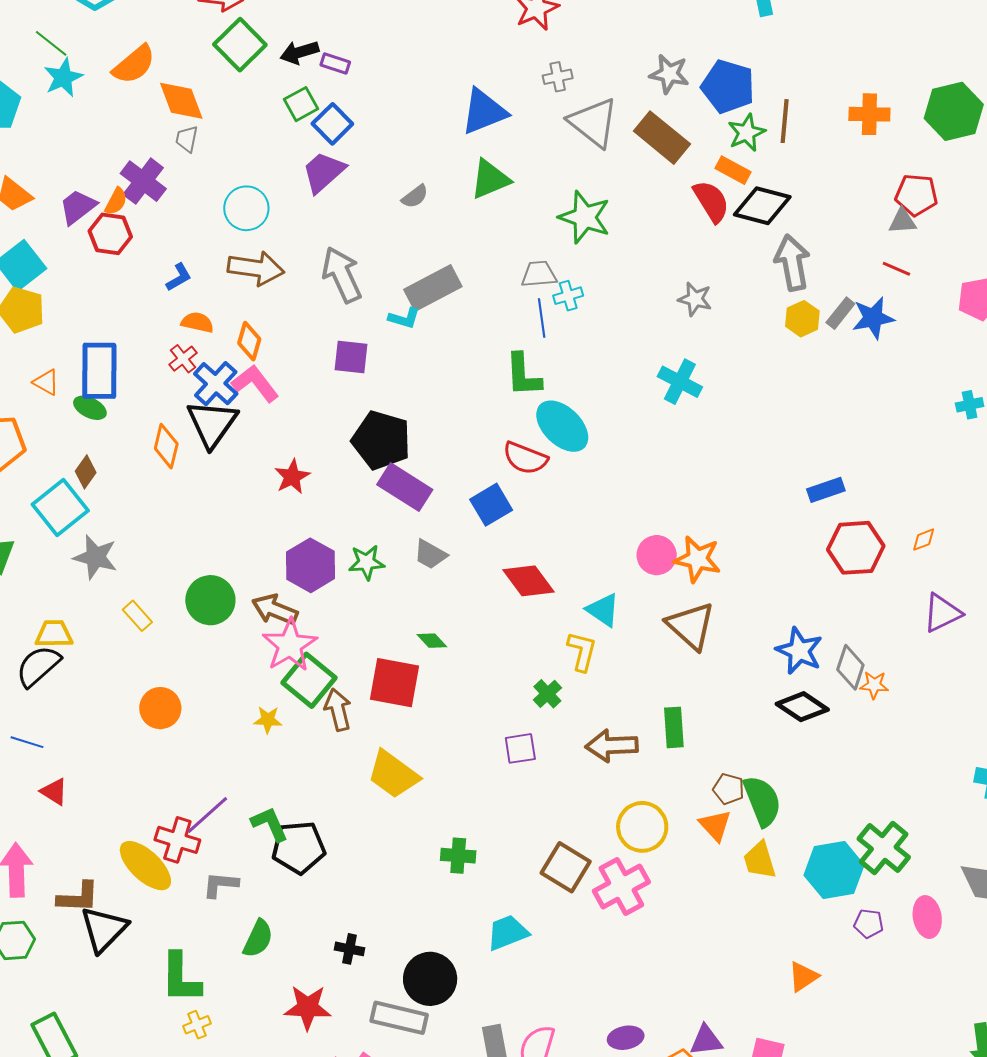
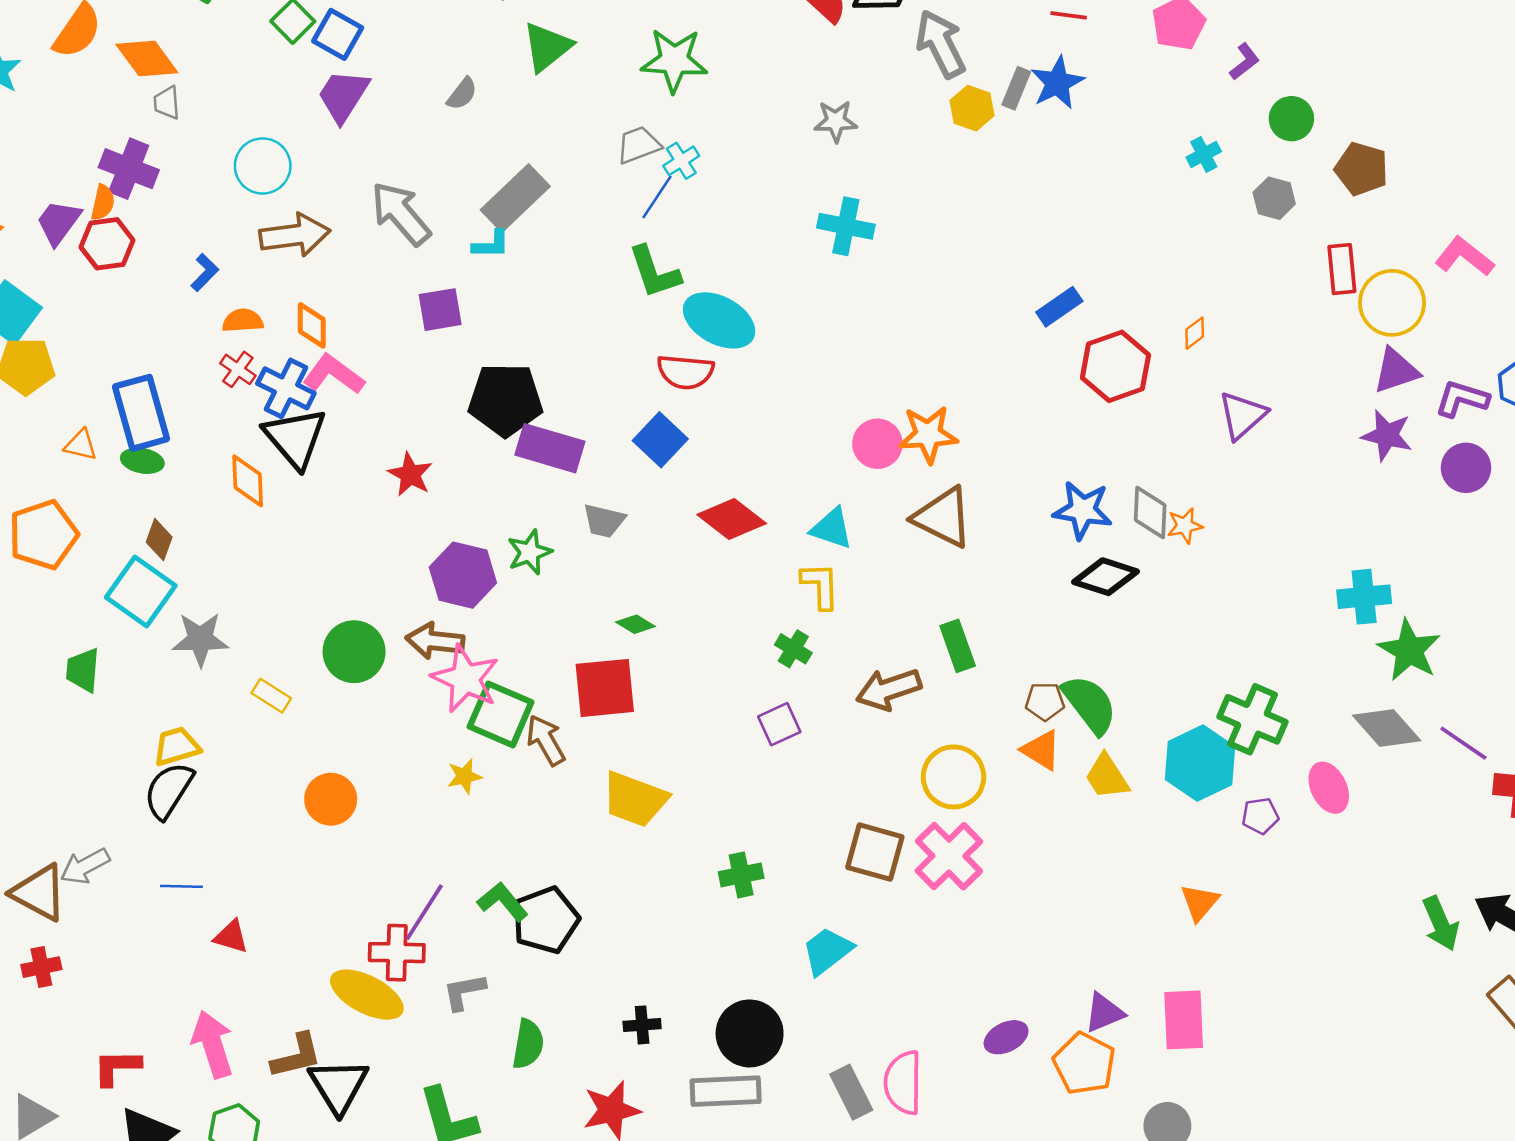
blue line: (542, 318) -> (657, 197), turned 57

